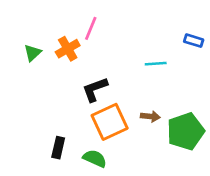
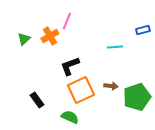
blue rectangle: (194, 41) -> (143, 30), turned -32
black rectangle: (58, 148) -> (37, 100), moved, turned -49

